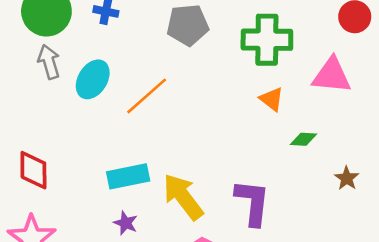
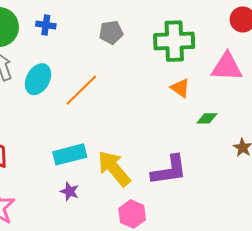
gray pentagon: (188, 25) -> (111, 32), size x0.7
purple L-shape: (253, 202) -> (169, 170), turned 78

